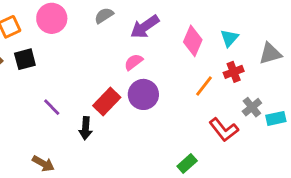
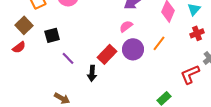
black square: (25, 59) -> (52, 35), moved
orange line: (204, 86) -> (159, 43), moved
red L-shape: (224, 130) -> (190, 74), turned 105

